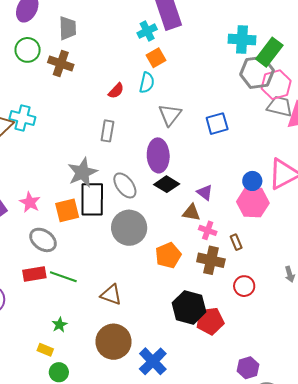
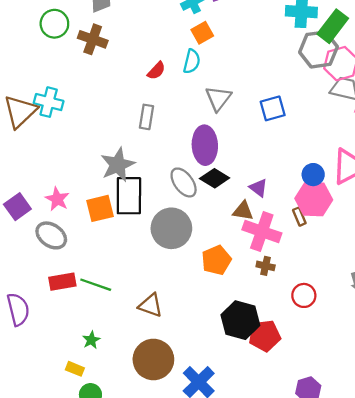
gray ellipse: (125, 185) -> (184, 182), moved
pink cross: (208, 230) -> (262, 231), size x1.8
gray ellipse: (43, 240) -> (51, 235), moved
brown rectangle: (236, 242) -> (299, 217), moved
brown cross: (211, 260) -> (266, 266), size x0.6

